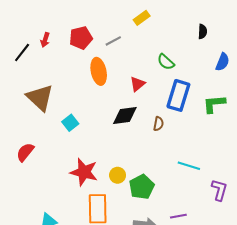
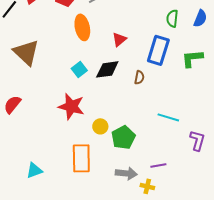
green semicircle: (166, 62) -> (172, 18), moved, turned 54
cyan square: (70, 123) -> (79, 69), moved
red star: (84, 172) -> (71, 106), moved

